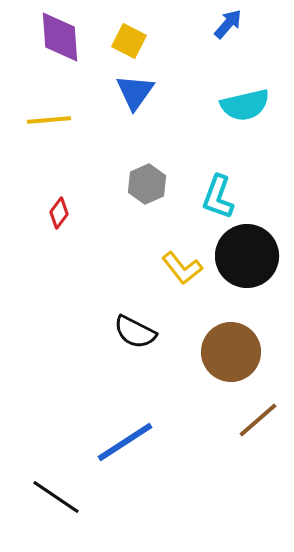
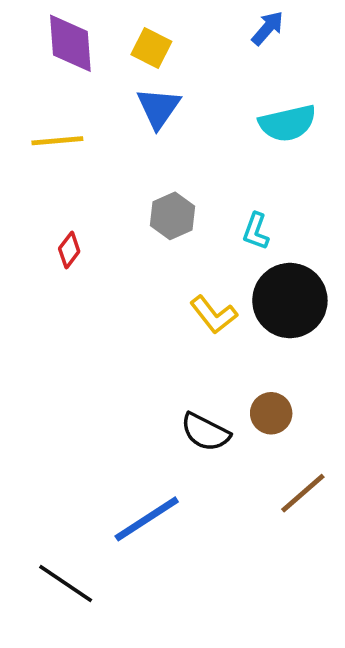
cyan L-shape: (218, 197) -> (256, 231), size x0.7
black semicircle: (135, 332) -> (205, 432), moved
brown circle: (231, 352) -> (271, 413), size x0.6

